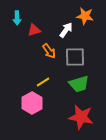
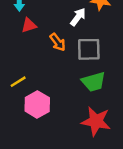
red triangle: (34, 30) -> (29, 25), moved
yellow line: (43, 82) -> (18, 82), moved

